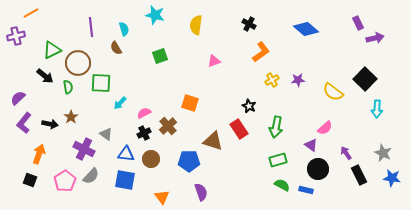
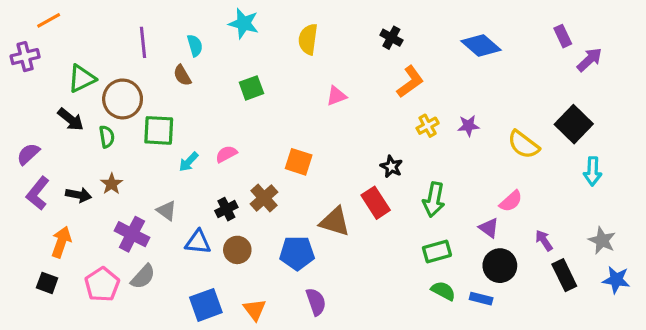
purple arrow: (375, 38) -> (589, 60), turned -30
pink semicircle: (144, 113) -> (226, 154), moved
blue square: (125, 180) -> (206, 305), moved, turned -30

